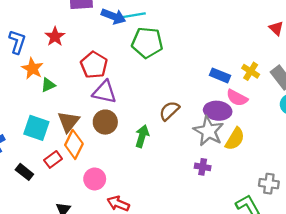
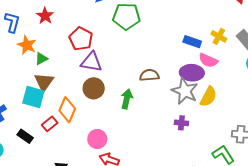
brown semicircle: (169, 111) -> (149, 75), turned 42
brown triangle: (68, 122) -> (44, 82), moved
pink circle: (95, 179) -> (97, 139), moved

